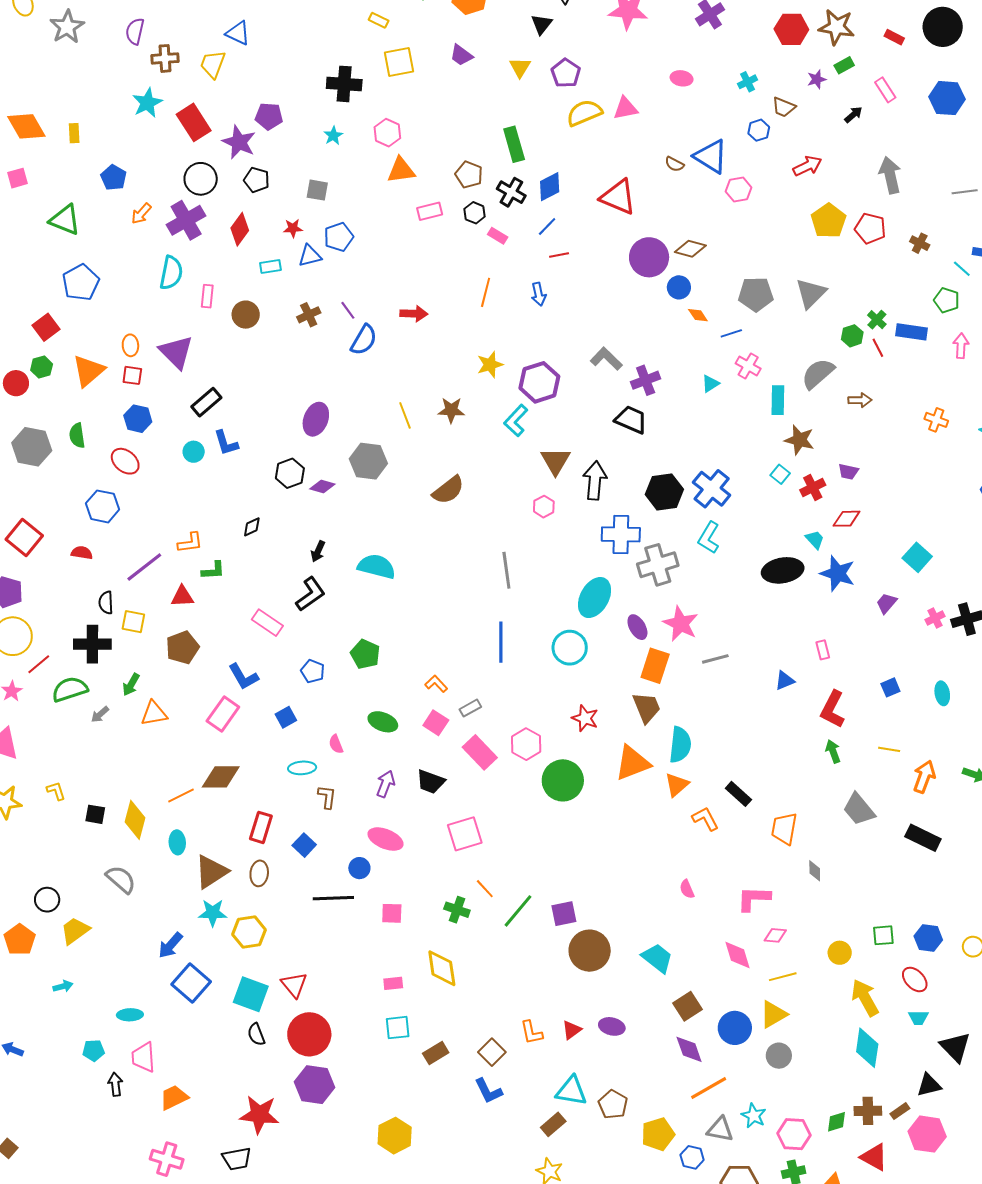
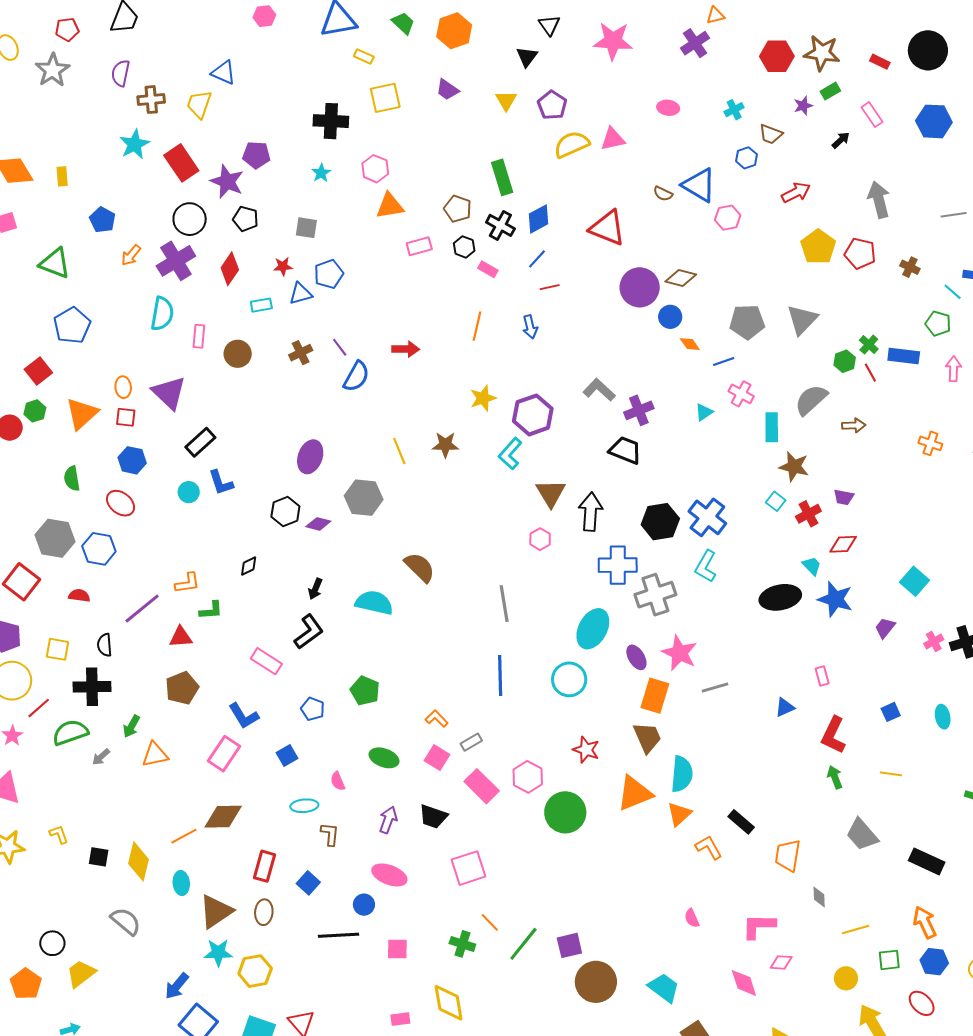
gray hexagon: (32, 447) -> (55, 538), moved
brown semicircle: (448, 490) -> (420, 567), moved, turned -96
yellow square: (133, 622) -> (57, 649), moved
orange arrow: (924, 777) -> (925, 922), moved, turned -44
yellow line: (783, 977) -> (856, 929), moved

